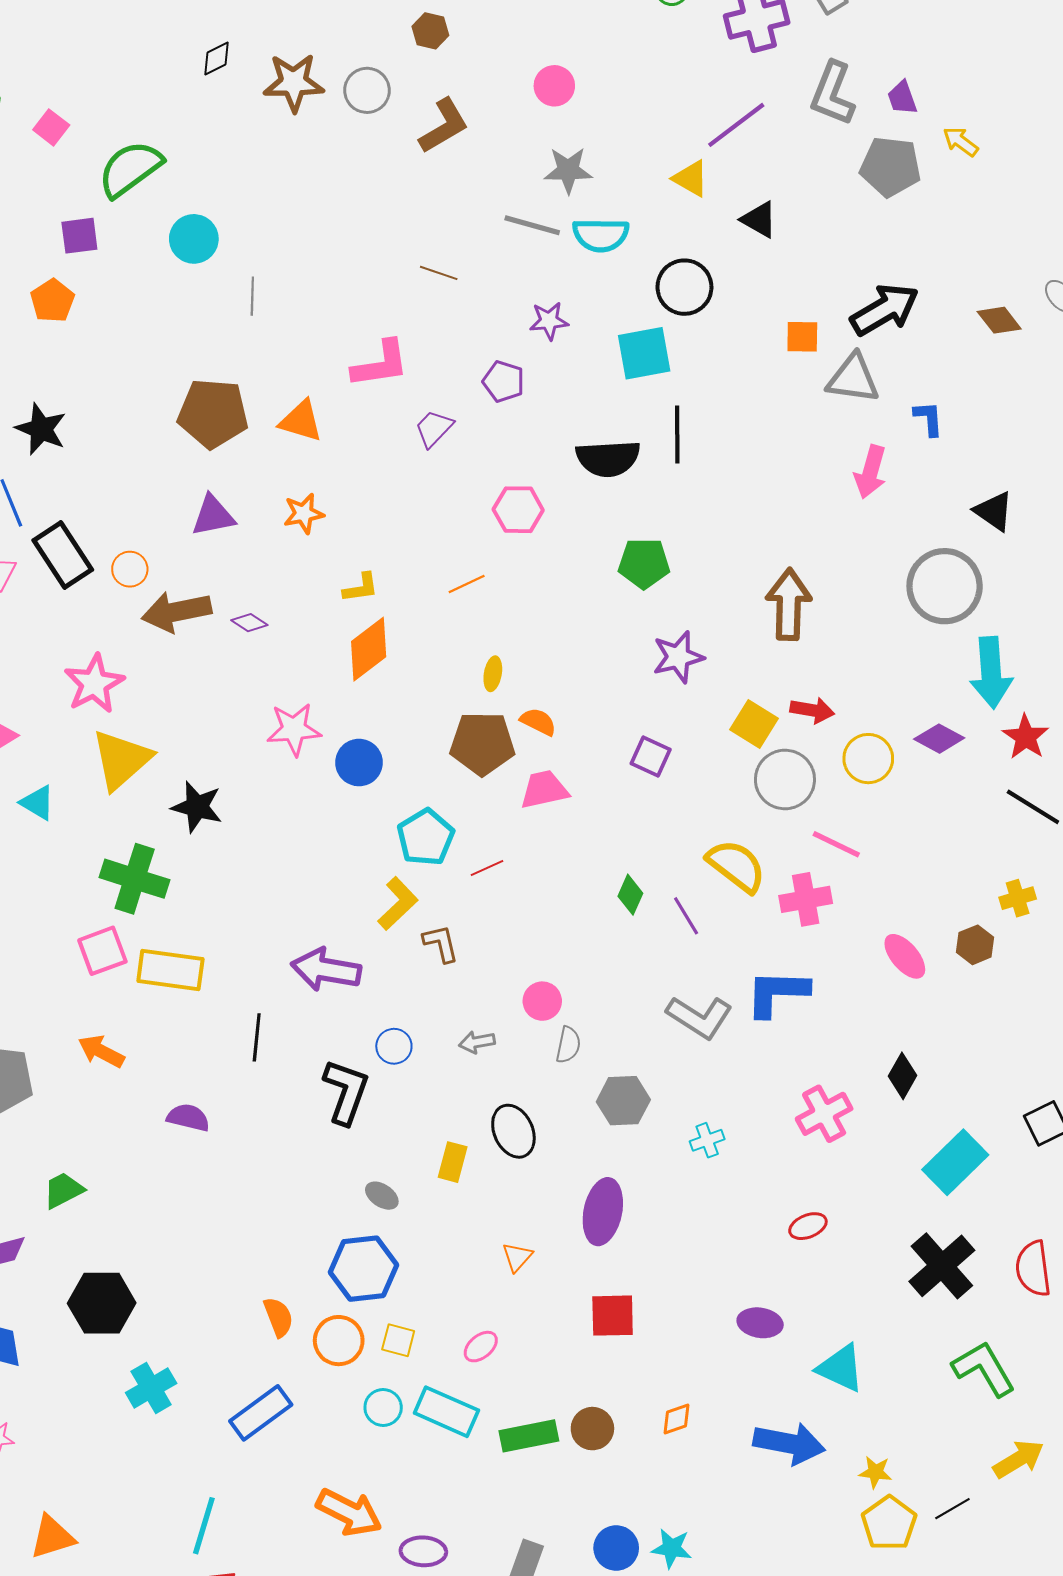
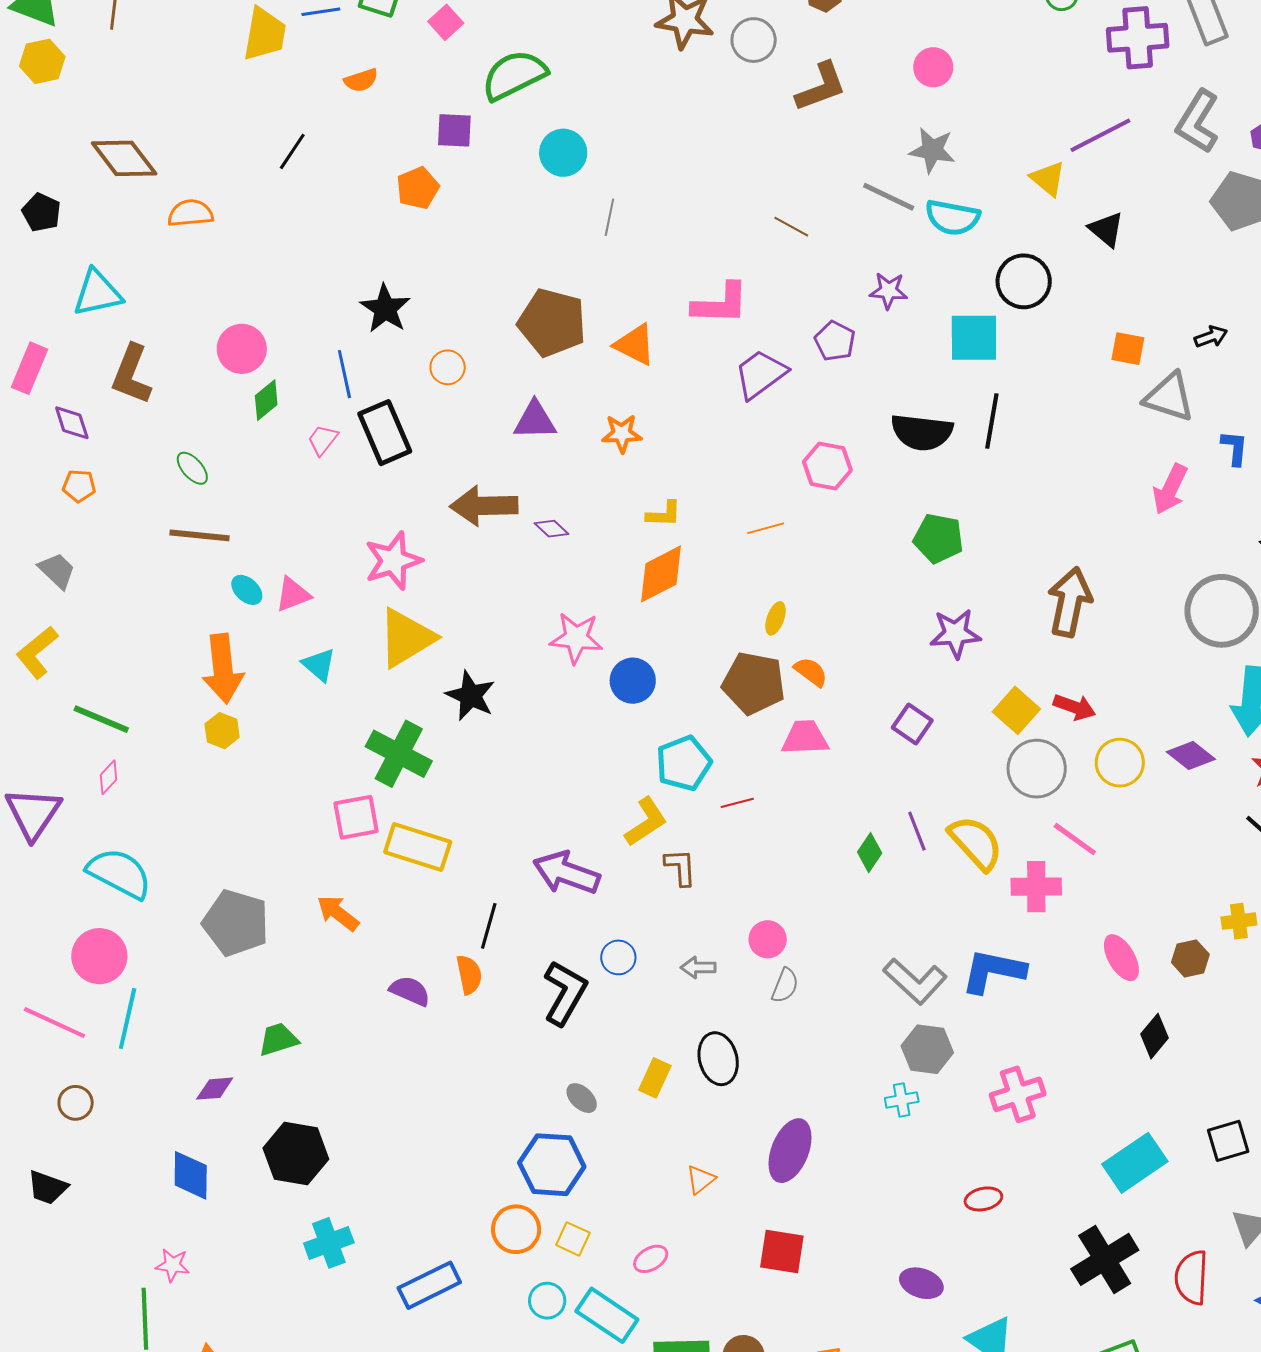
black arrow: (885, 310) -> (1211, 337), size x0.5
purple trapezoid: (434, 428) -> (760, 374), size x1.4
orange circle: (130, 569) -> (448, 367), moved
purple line: (686, 916) -> (917, 831), moved
black diamond: (902, 1076) -> (1154, 1036), moved
gray hexagon: (623, 1101) -> (927, 1049), moved
orange semicircle: (278, 1317) -> (469, 975), moved

